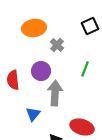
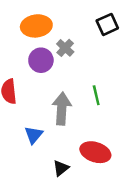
green line: (85, 69) -> (96, 95), moved, turned -35
purple circle: (41, 71) -> (41, 60), moved

